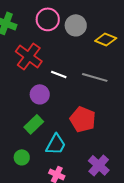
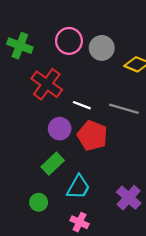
red pentagon: (83, 119) -> (92, 136), moved
purple cross: (99, 165) -> (129, 198), moved

